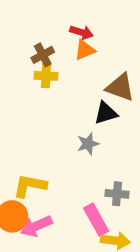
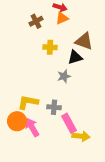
yellow cross: (46, 76) -> (50, 47), moved
gray cross: (117, 194) -> (54, 107), moved
pink arrow: (36, 226) -> (32, 127), turned 84

